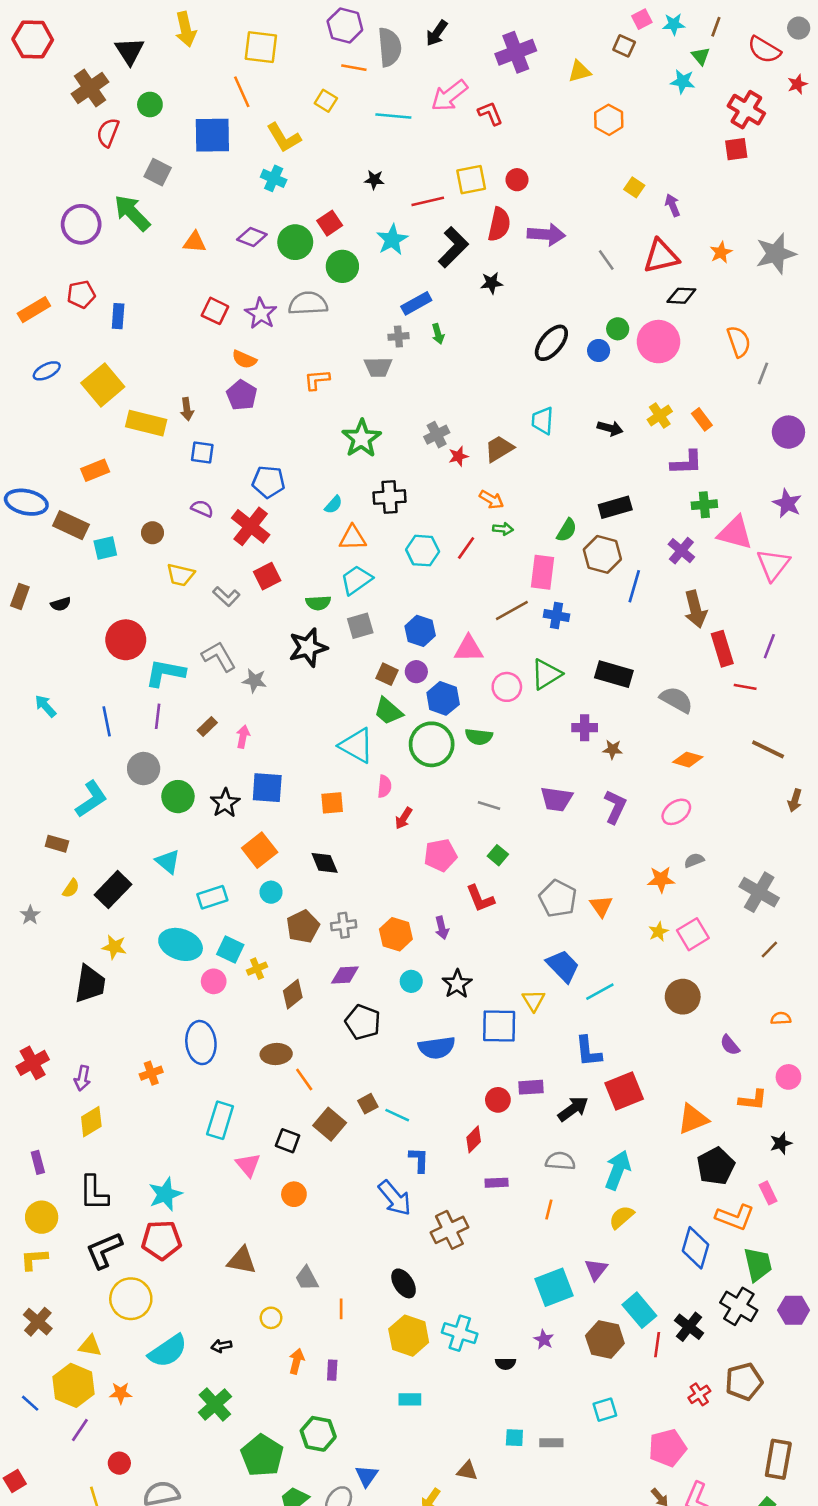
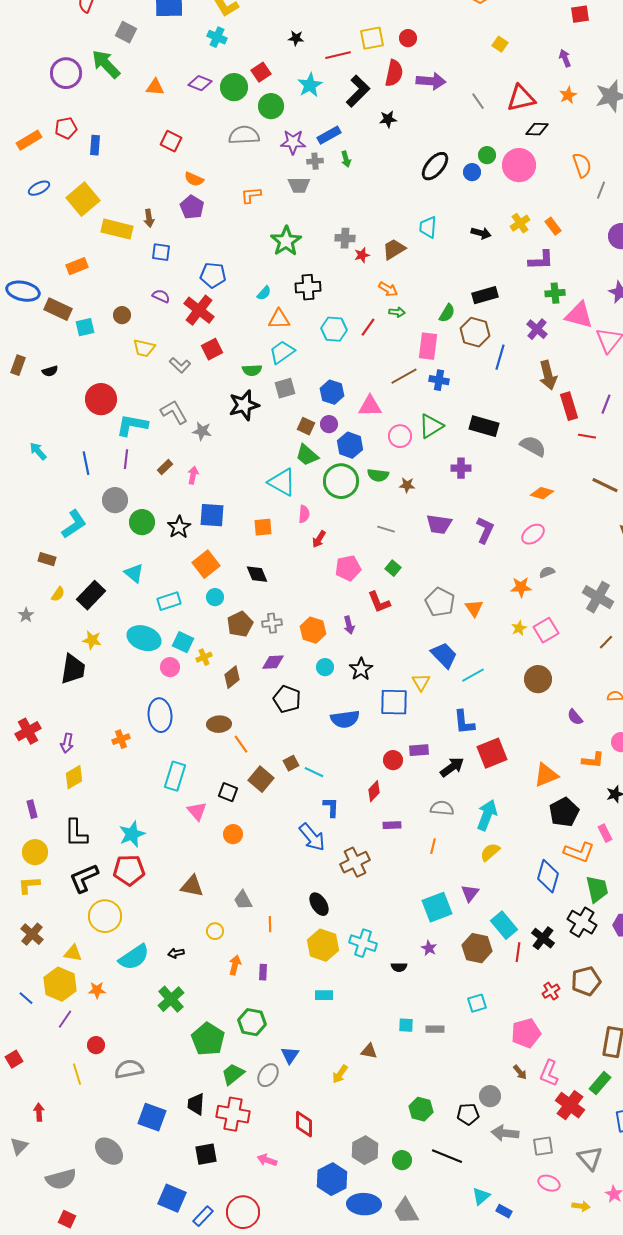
purple arrow: (672, 205) -> (565, 58), moved
purple star: (261, 314) -> (293, 142), moved, turned -30
gray cross: (437, 435) -> (345, 238), turned 30
brown star: (613, 749) -> (407, 485), moved

